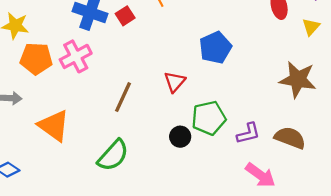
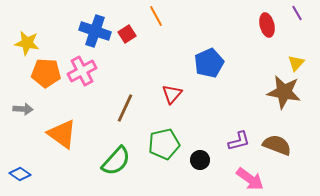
yellow triangle: (311, 27) -> (296, 63), moved
green pentagon: (209, 118) -> (164, 144), moved
black circle: (180, 137) -> (200, 160), moved

